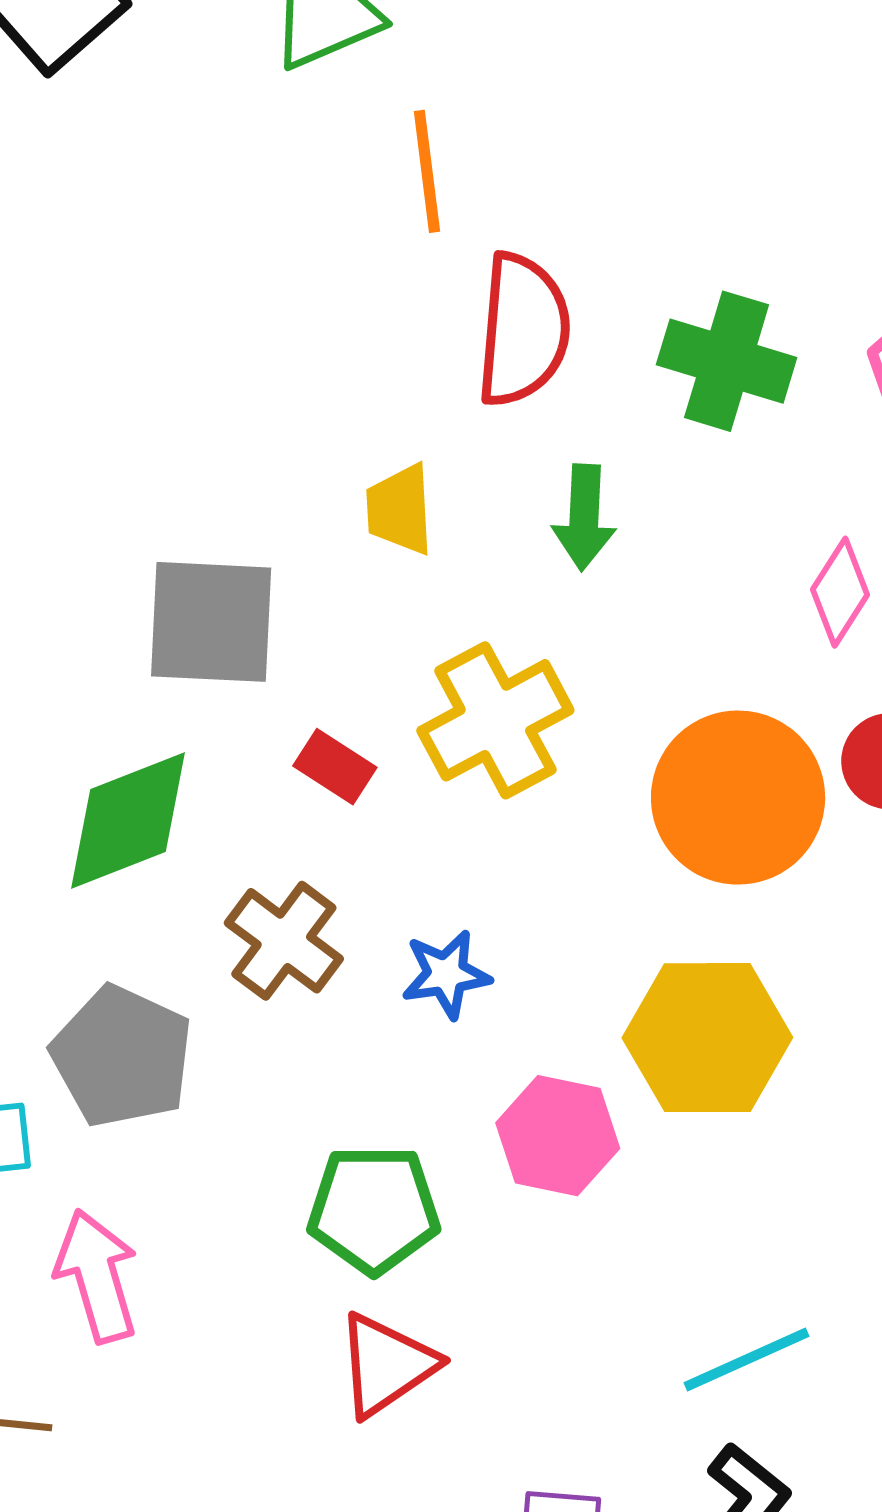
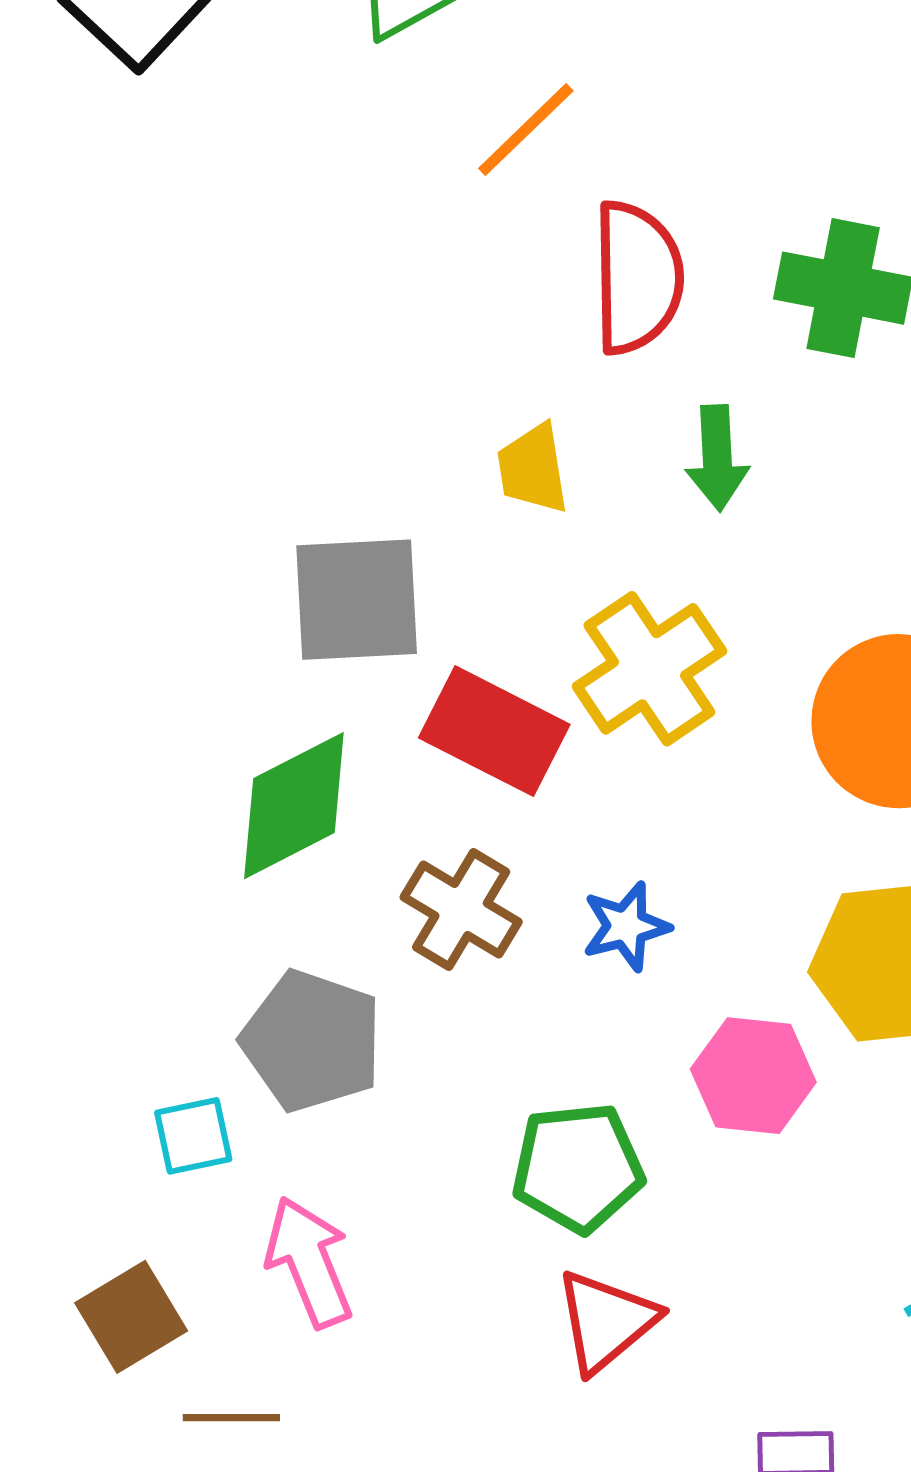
orange line: (427, 171) -> (526, 130), turned 59
red rectangle: (335, 767) -> (494, 731), size x1.8

